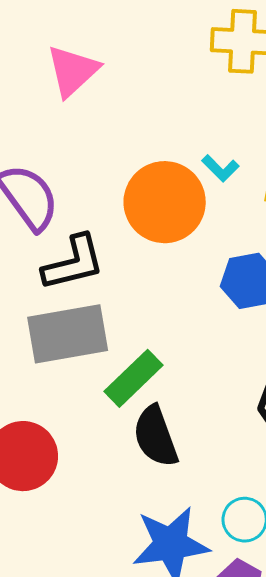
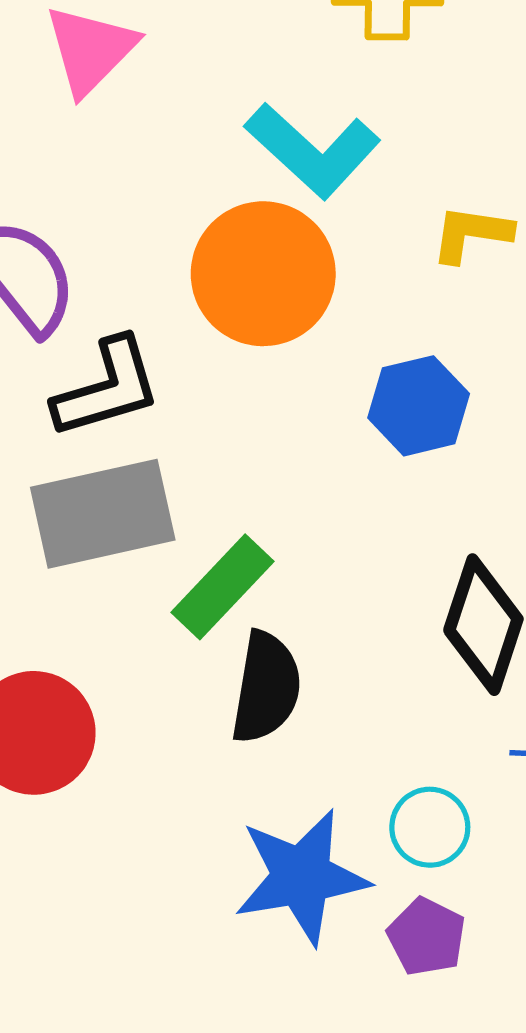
cyan L-shape: (220, 168) -> (313, 150), moved, size x2.0
black semicircle: (156, 436) -> (266, 687), turned -148

